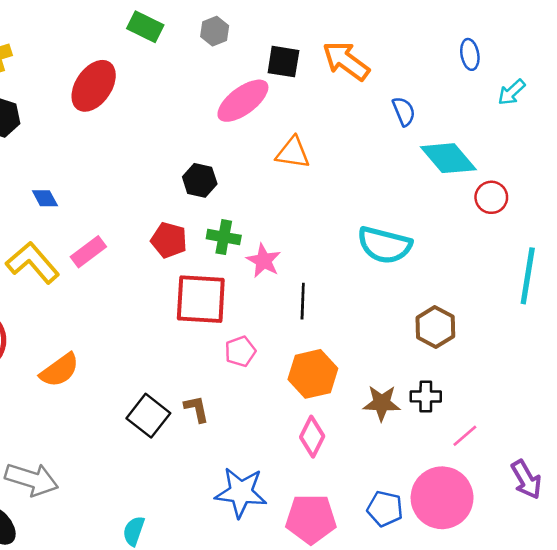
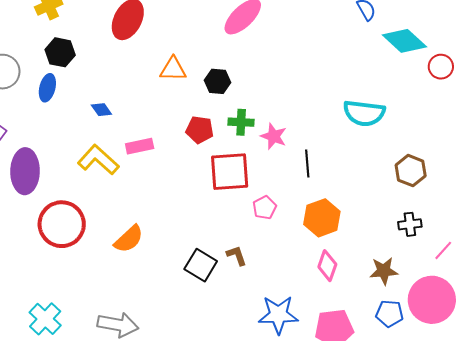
orange triangle: (293, 153) -> (173, 69), moved
pink rectangle: (88, 252) -> (140, 146), turned 32
brown star: (382, 403) -> (384, 271), moved

